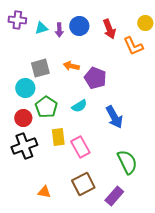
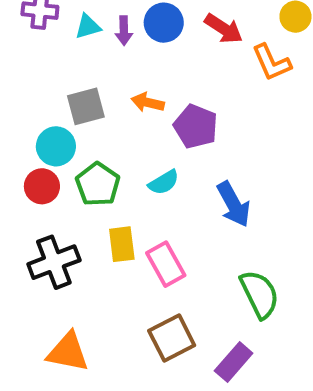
red arrow: (109, 29) -> (224, 29), turned -36
red circle: (23, 118) -> (42, 186), moved
orange triangle: (44, 192) -> (68, 352), moved, size x1.6

